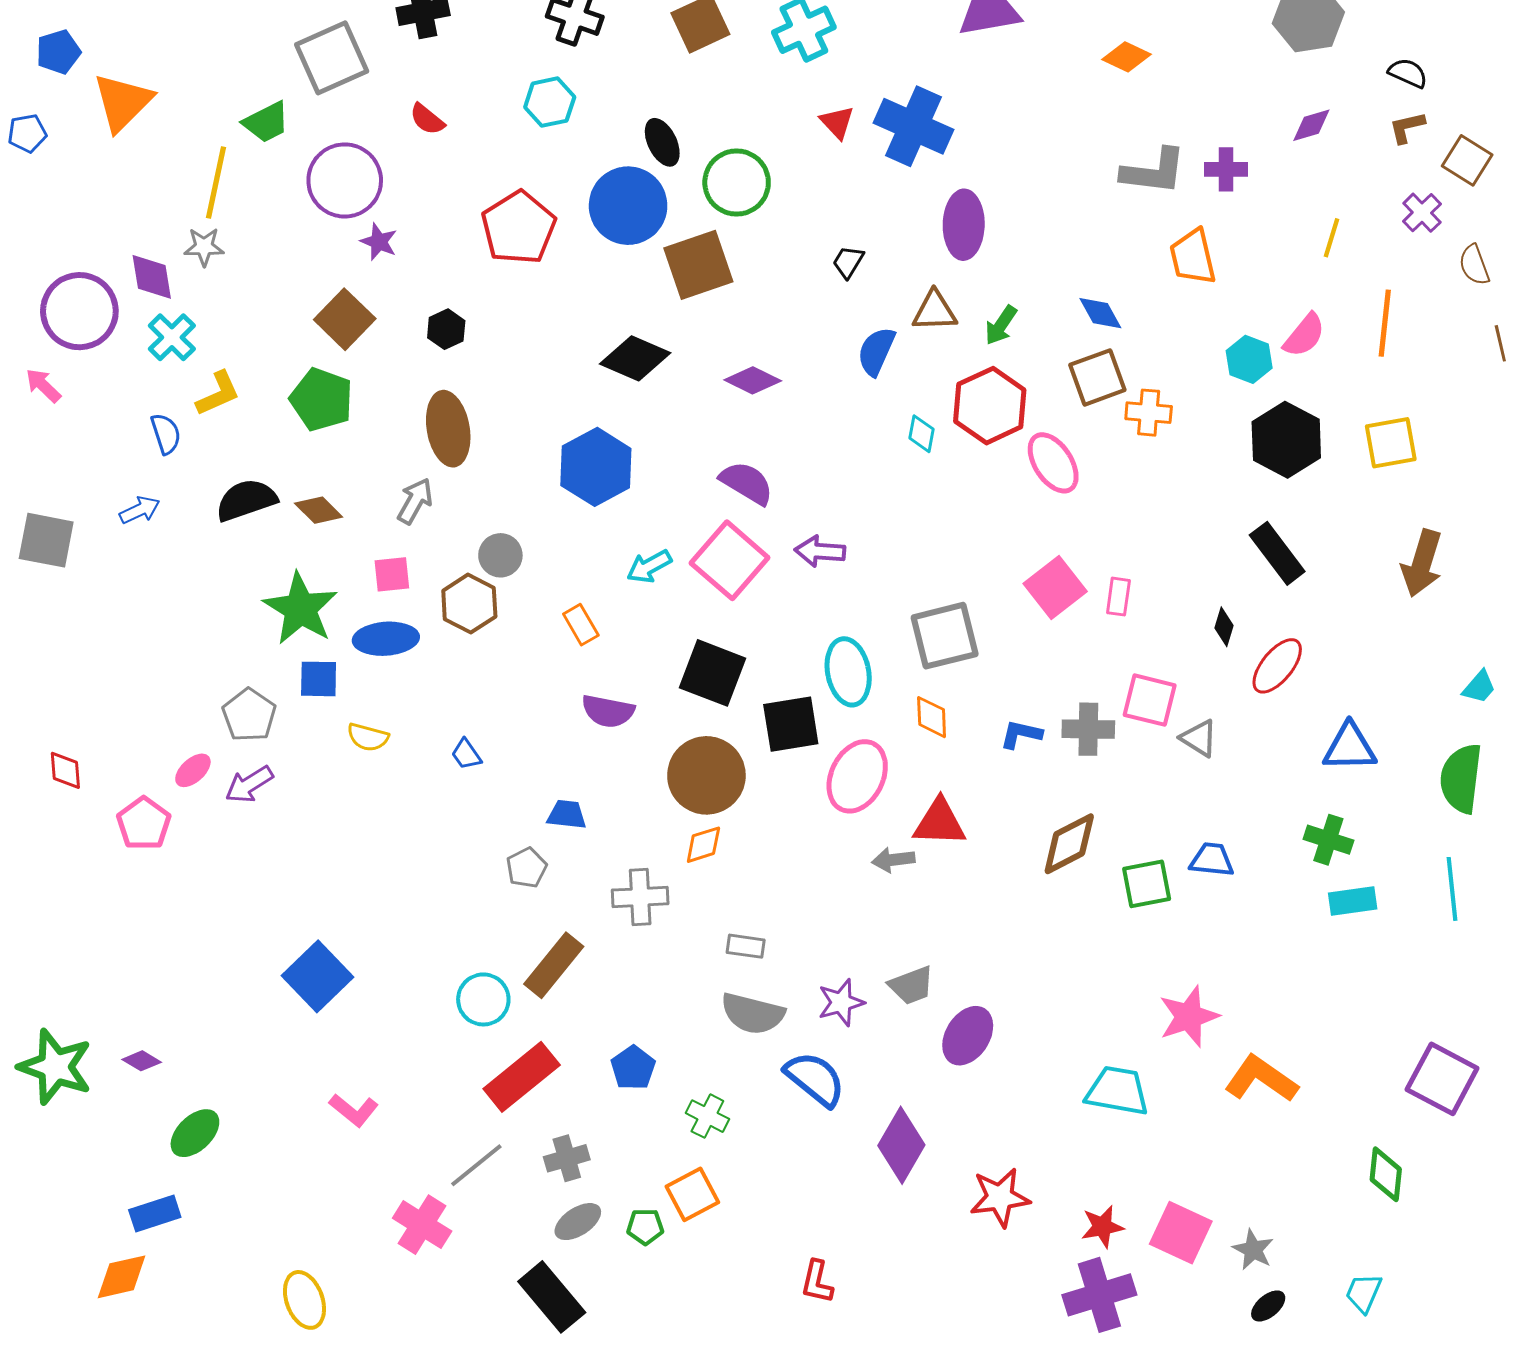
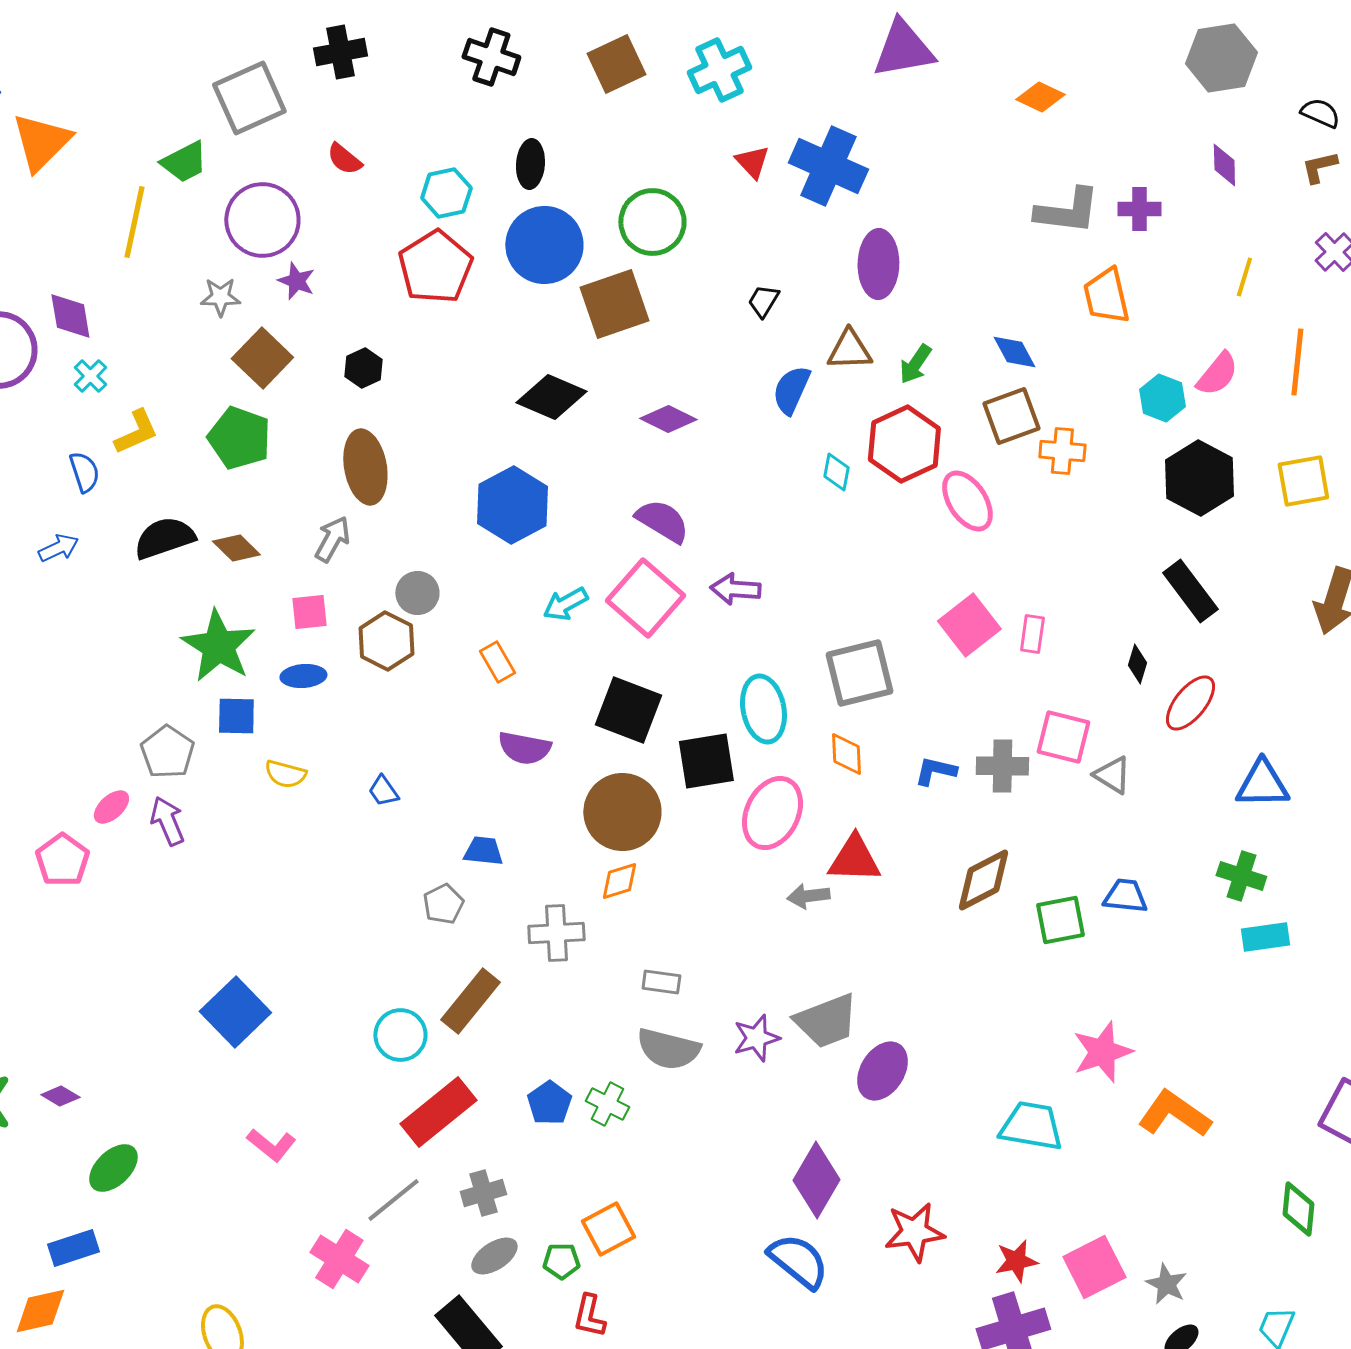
cyan hexagon: (550, 102) -> (446, 193), moved
purple diamond: (1311, 125) -> (1224, 165), turned -75
black ellipse: (662, 142) -> (530, 164), moved, turned 30
gray star: (204, 247) -> (220, 297), moved
cyan cross: (172, 337) -> (90, 376), size x0.7
blue ellipse: (386, 639) -> (303, 676), size x0.7
purple arrow: (249, 784) -> (167, 821), turned 99
gray trapezoid: (911, 985) -> (826, 1021), size x1.4
blue semicircle: (815, 1079) -> (798, 1261), moved
green cross: (707, 1116) -> (607, 1104), moved
pink square: (1181, 1233) -> (1094, 1267), turned 38
red L-shape: (817, 1282) -> (589, 1316), moved

